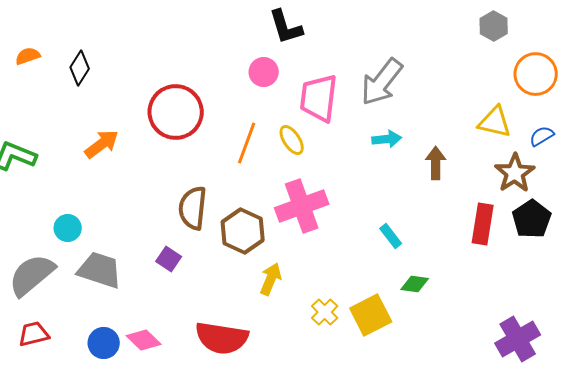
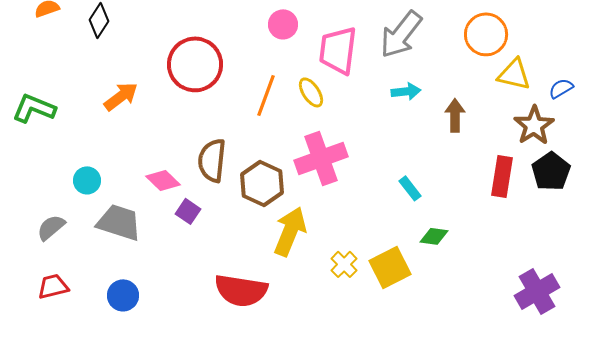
orange circle: (536, 74) -> (486, 34), moved
gray semicircle: (32, 275) -> (51, 227), size x0.6
yellow arrow: (271, 279) -> (290, 231), size x1.5
pink diamond: (144, 340) -> (163, 180), moved

